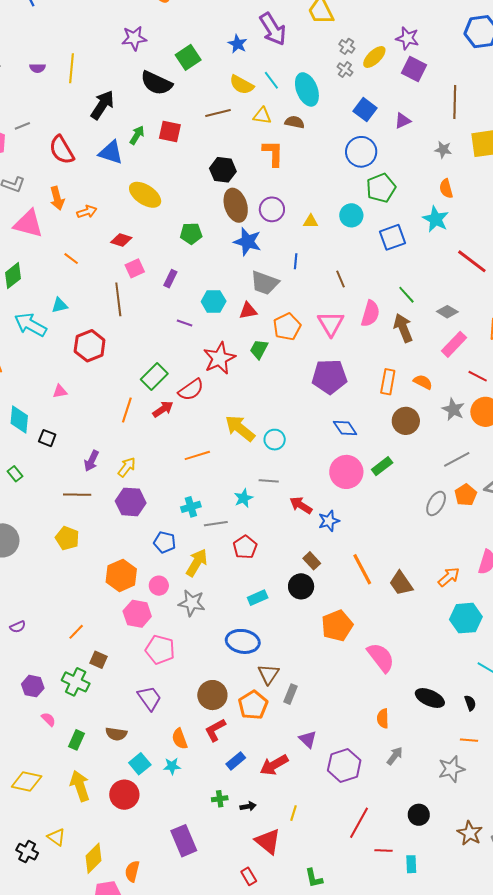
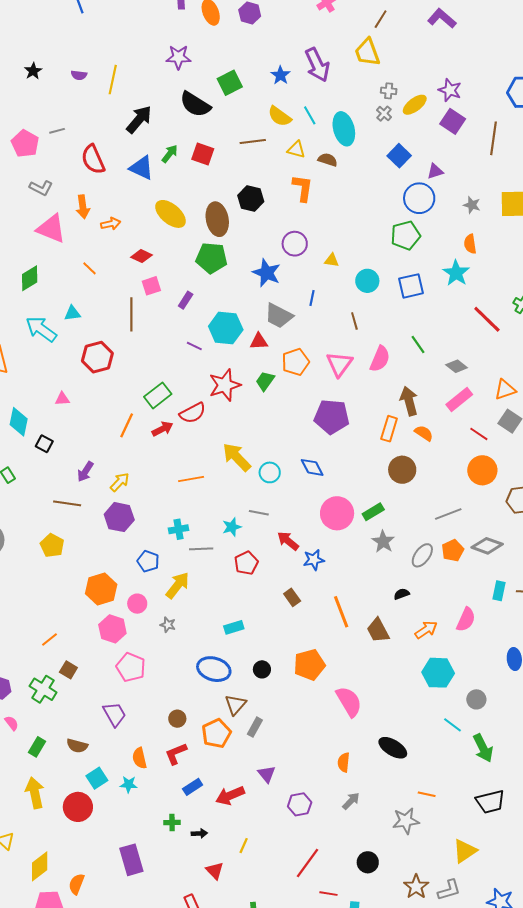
gray cross: (347, 46) -> (389, 91), turned -35
brown line: (455, 102) -> (494, 138), moved
blue circle: (361, 152) -> (419, 198), moved
brown ellipse: (236, 205) -> (217, 219), moved
cyan circle: (351, 215) -> (367, 281), moved
green pentagon: (191, 234) -> (212, 258), size x1.4
cyan hexagon: (214, 301) -> (226, 328), size x1.4
brown arrow: (403, 328) -> (409, 401), moved
gray star: (453, 409) -> (383, 542), moved
blue diamond: (345, 428) -> (312, 467), moved
red pentagon: (245, 547) -> (246, 563), moved
black circle: (301, 586) -> (262, 669), moved, size x0.7
gray star: (192, 603) -> (168, 625), size x0.6
brown circle: (212, 695) -> (177, 719), size x0.6
black semicircle: (470, 703) -> (402, 594), moved, turned -98
purple hexagon: (344, 765) -> (300, 804), size x0.7
red triangle: (268, 841) -> (215, 871), size x0.7

